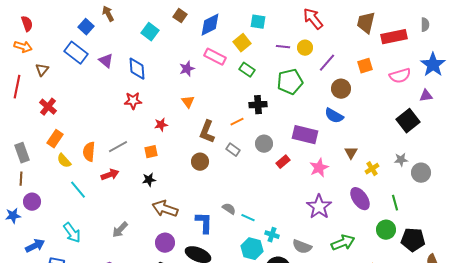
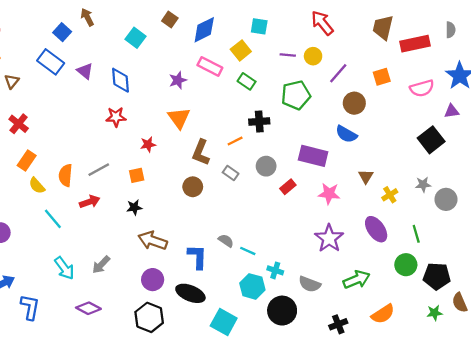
orange triangle: (188, 102) -> (179, 118), size x1.5
pink star: (319, 168) -> (329, 194), turned 30
cyan arrow: (72, 233) -> (64, 268), moved

